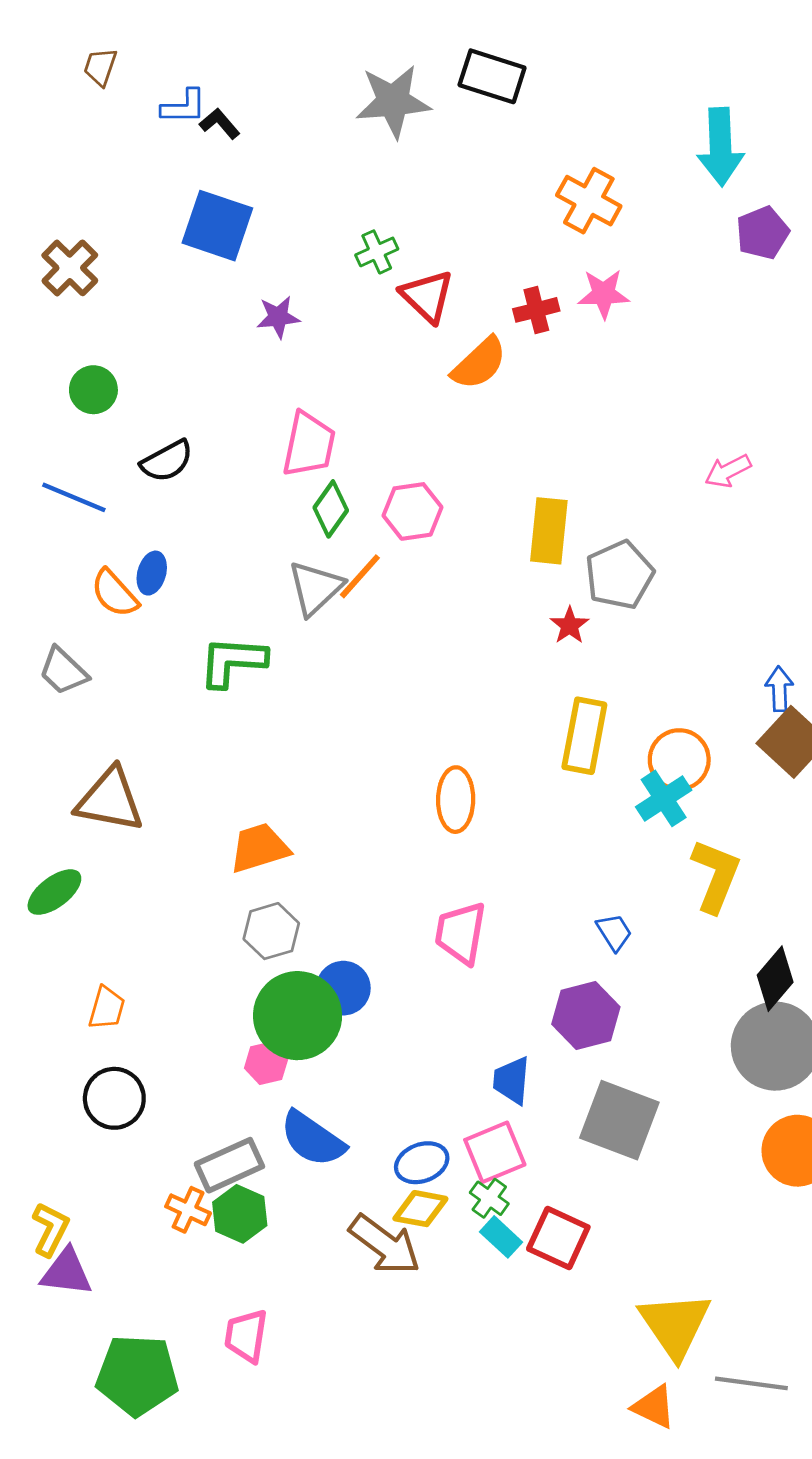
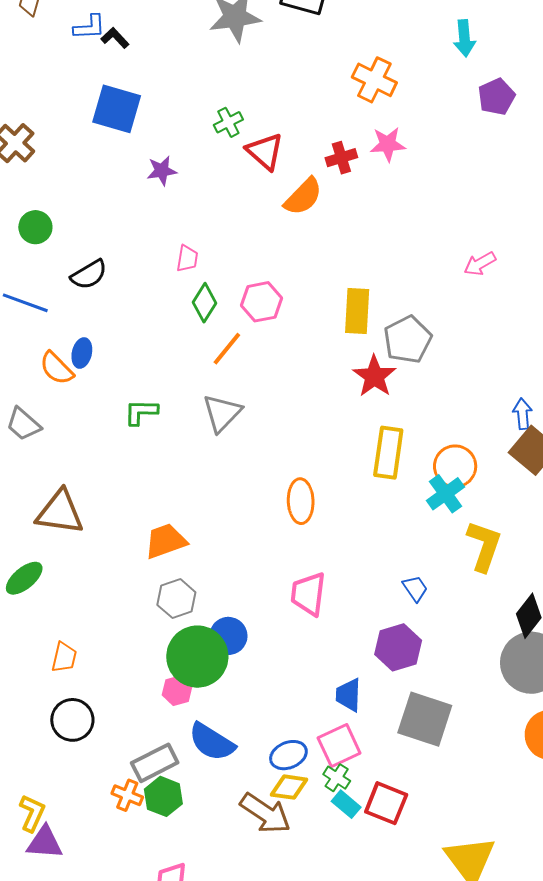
cyan arrow: (720, 147) -> (464, 38), size x0.7
pink trapezoid: (309, 445) -> (187, 259), size x0.6
gray triangle: (315, 588) -> (222, 413), moved
red star: (569, 625) -> (374, 376), size x1.6
green L-shape: (233, 662) -> (141, 412), size x0.7

